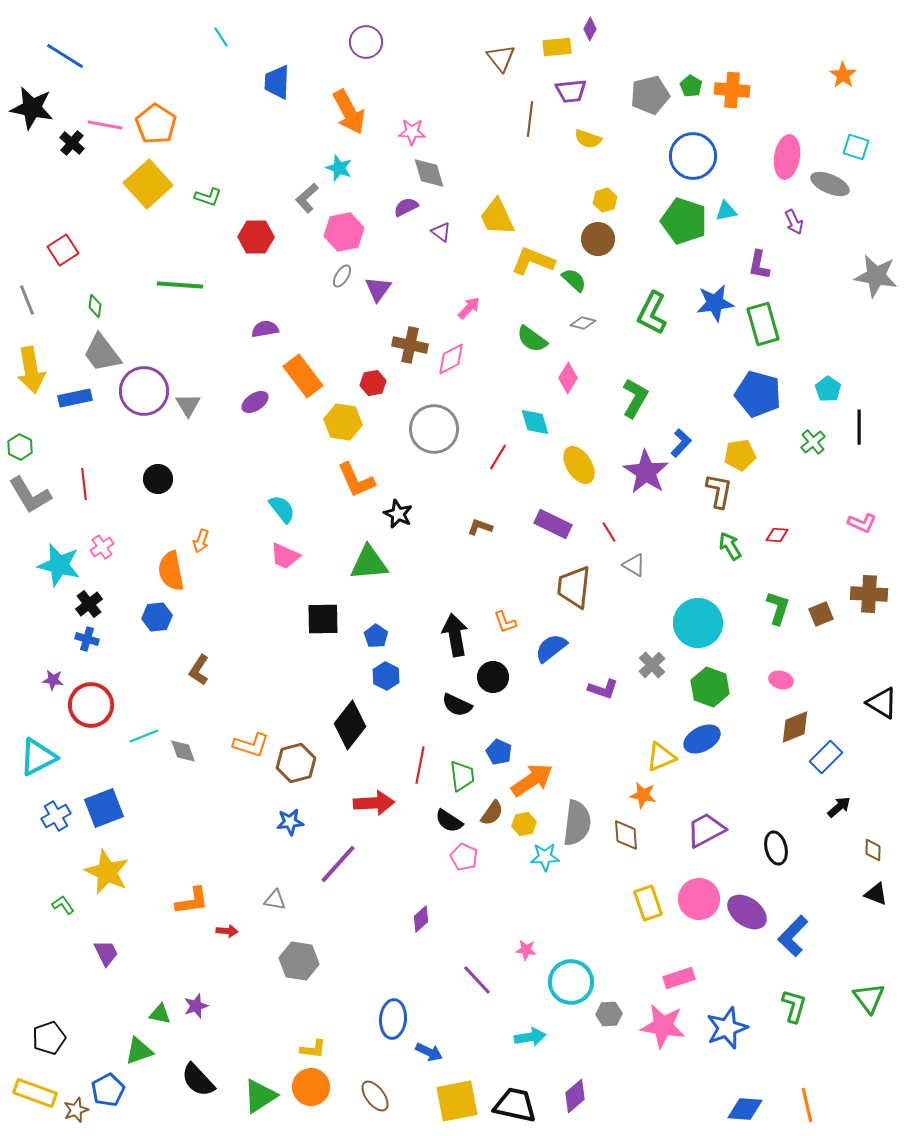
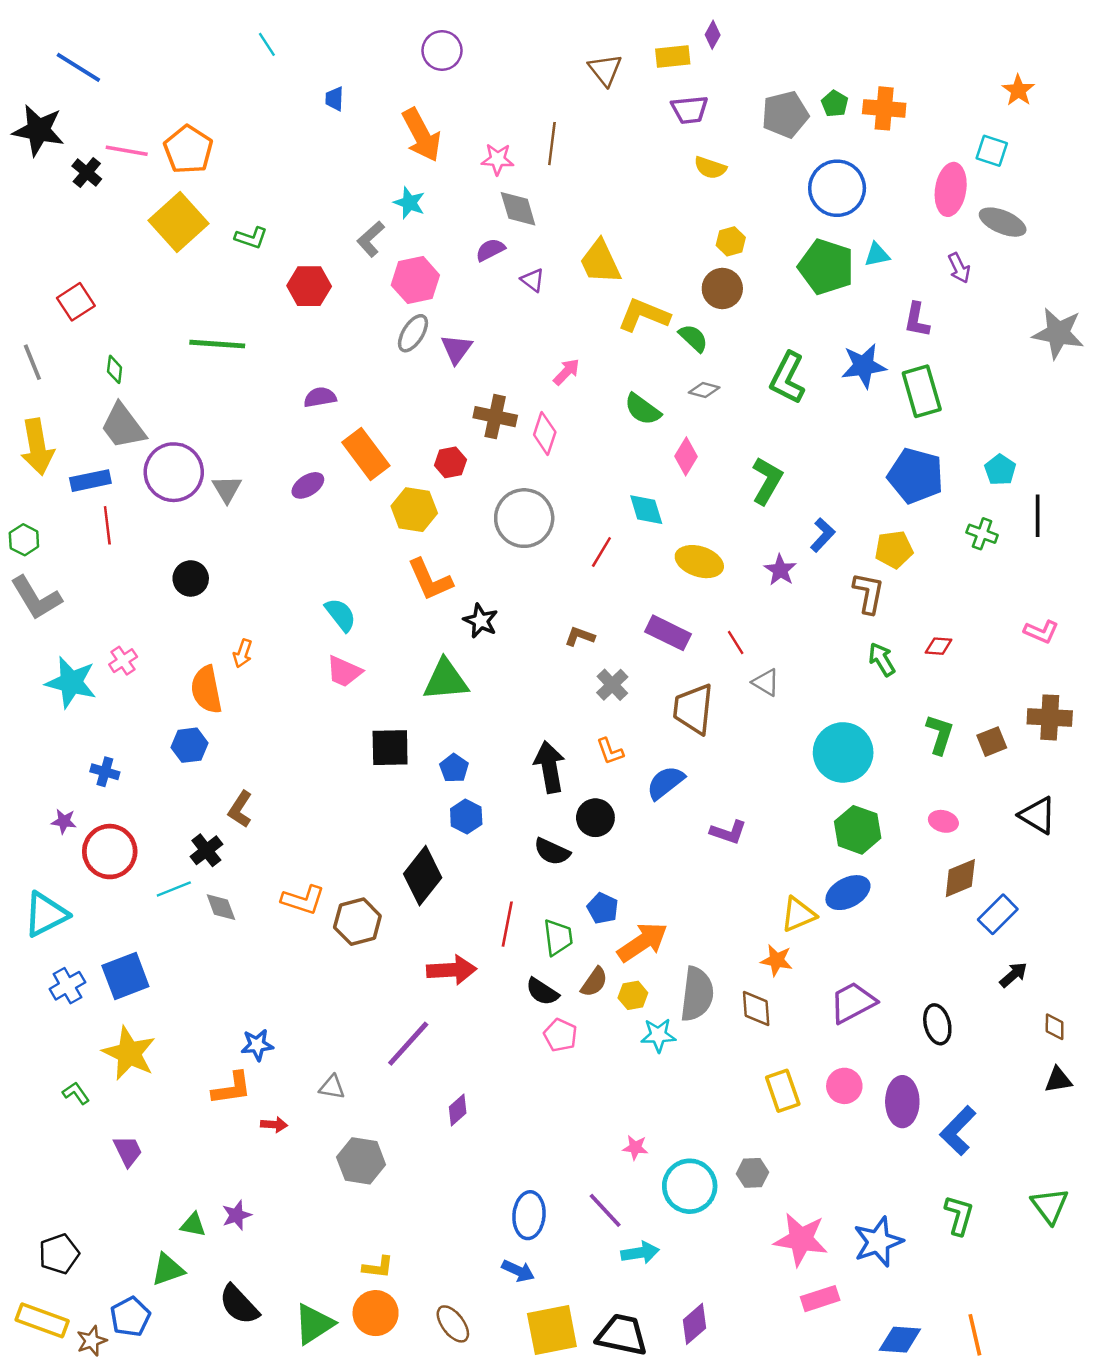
blue trapezoid: (277, 82) -> (334, 99), size x0.6
brown line: (530, 119) -> (552, 144), moved
cyan square: (856, 147) -> (992, 151), moved
gray ellipse: (342, 276) -> (413, 333), size x1.4
pink diamond: (451, 359) -> (545, 433), turned -44
green cross: (813, 442) -> (982, 534), turned -30
yellow ellipse: (579, 465) -> (699, 562), turned -39
purple star: (646, 472) -> (780, 570), size x0.6
red line: (84, 484) -> (107, 525), moved
black cross: (89, 604) -> (206, 850), moved
gray cross: (652, 665) -> (612, 685), moved
black triangle: (882, 703) -> (1038, 815), moved
blue star: (290, 822) -> (257, 1045), moved
black triangle: (876, 894) -> (1058, 1080), turned -30
pink circle: (699, 899) -> (844, 1086), size x0.7
purple ellipse: (747, 912) -> (902, 1102), turned 54
purple diamond: (421, 919) -> (458, 1110), moved
pink rectangle: (679, 978) -> (820, 1299), moved
purple line: (477, 980) -> (605, 1210), moved
gray hexagon: (609, 1014) -> (752, 1173), moved
blue ellipse: (393, 1019) -> (529, 1215), moved

